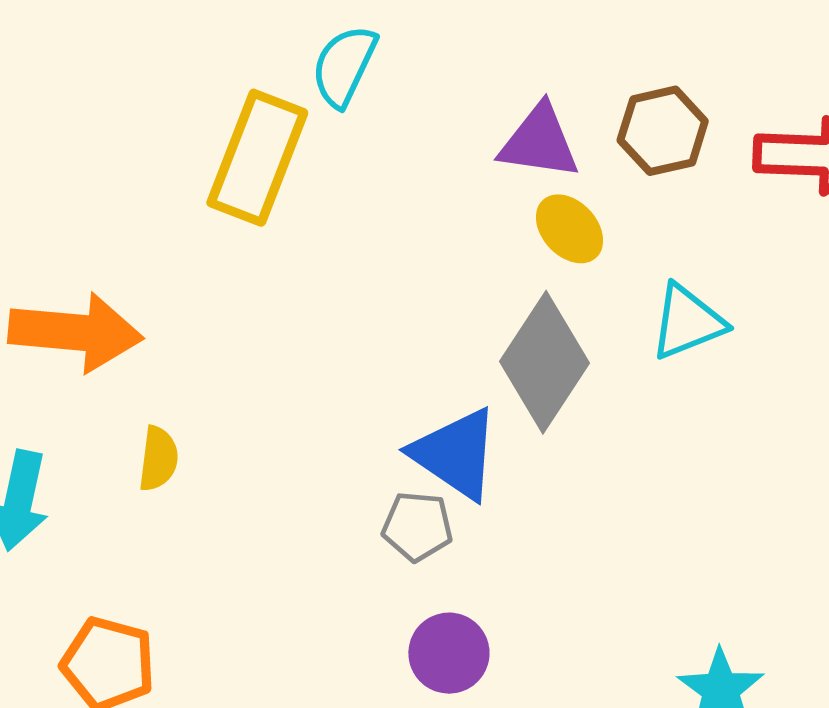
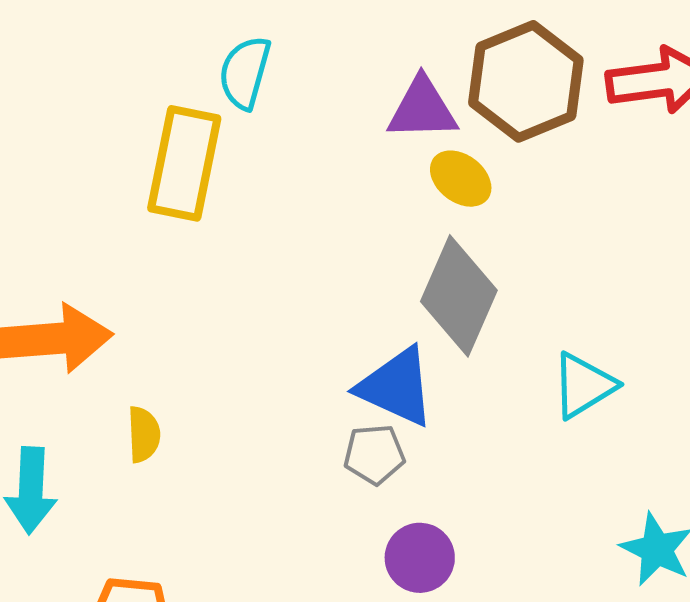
brown hexagon: (663, 131) -> (526, 81), size x1.5
cyan triangle: (687, 322) -> (584, 385), moved

